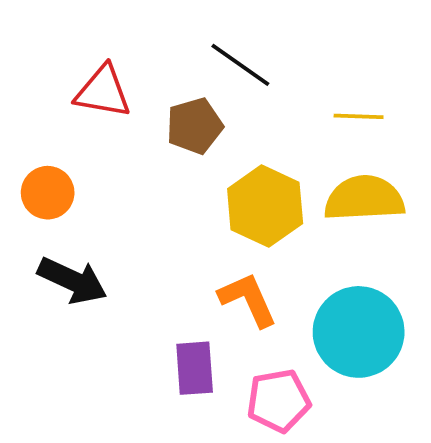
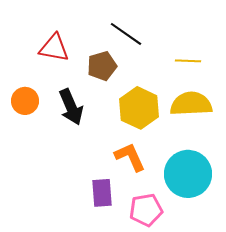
black arrow: (72, 280) -> (71, 107), moved, turned 42

